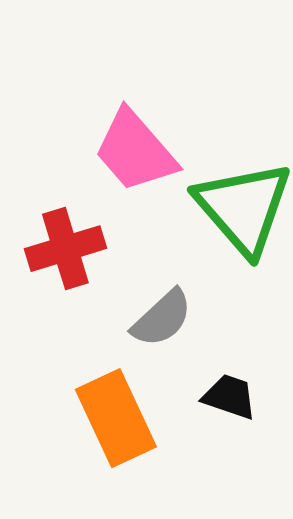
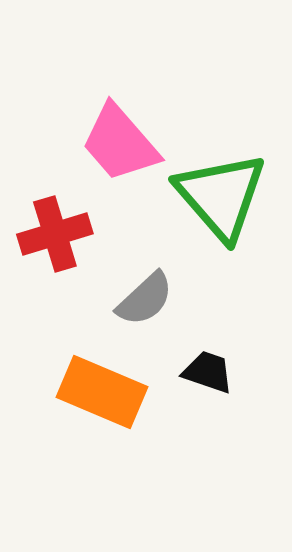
orange rectangle: (116, 418) -> (102, 392), turned -42

